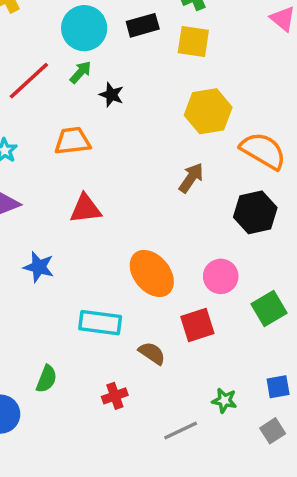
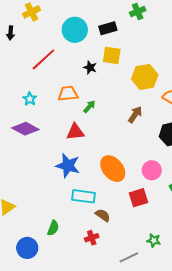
yellow square: (193, 42) -> (112, 55), moved
green arrow: (81, 72) -> (89, 107), moved
blue star: (39, 267) -> (68, 166), moved, size x1.4
brown semicircle: (152, 353) -> (103, 215), moved

